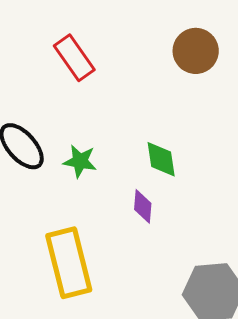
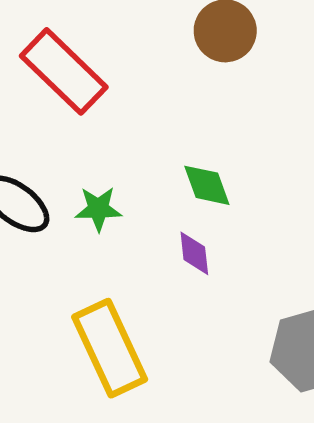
red rectangle: (74, 58) -> (64, 71), size x1.4

